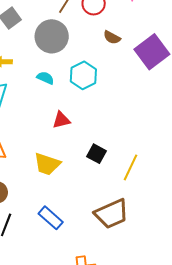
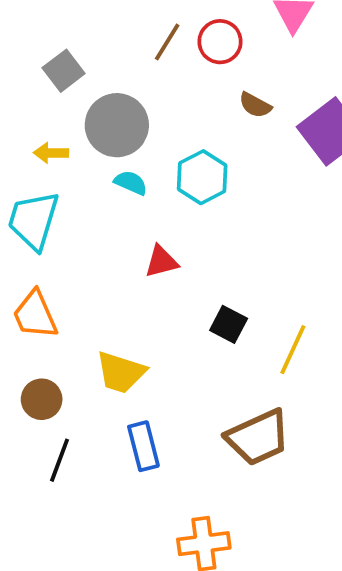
gray circle: (52, 36) -> (117, 125), moved
yellow trapezoid: (47, 164) -> (121, 372), moved
blue rectangle: (51, 218) -> (143, 446), turned 35

